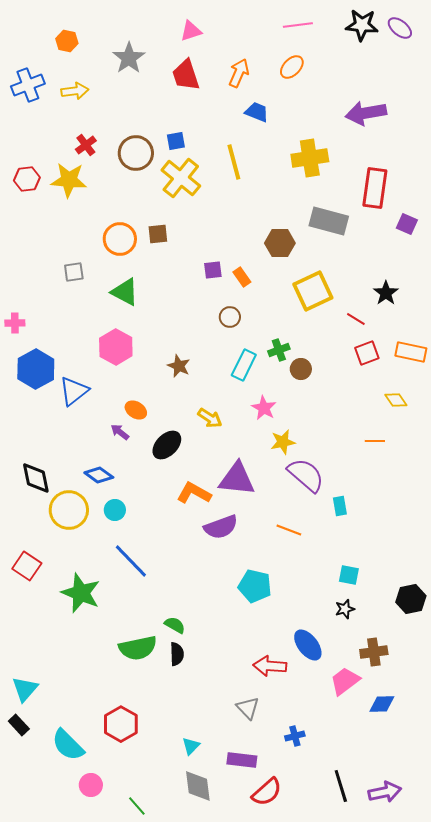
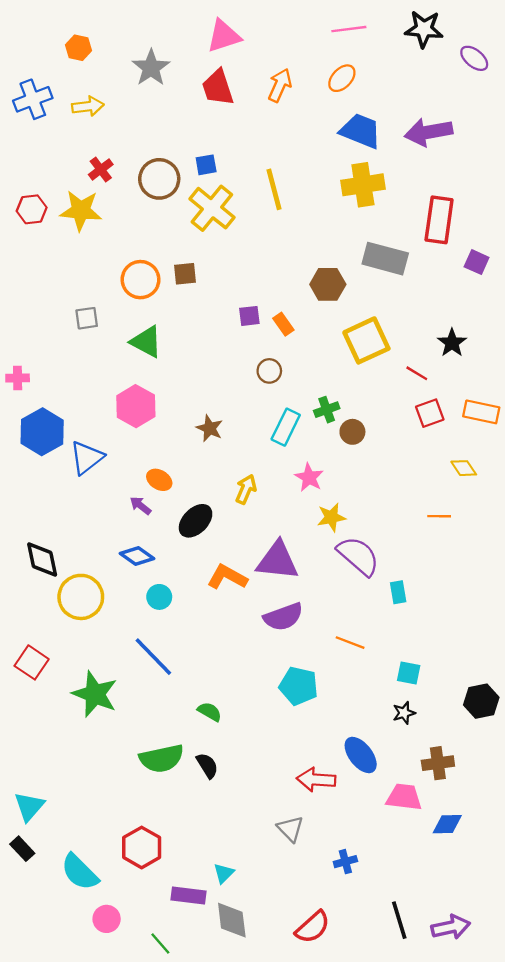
purple ellipse: (400, 28) -> (474, 58), moved
pink triangle: (191, 31) -> (224, 36), size x1.4
blue trapezoid: (257, 112) -> (361, 131), moved, size x1.5
yellow arrow: (210, 418) -> (246, 489), turned -100
blue diamond: (99, 475) -> (137, 556), moved
cyan circle: (115, 510) -> (159, 597), moved
purple semicircle: (221, 527) -> (283, 617), moved
orange line: (289, 530) -> (350, 643), moved
green semicircle: (175, 625) -> (210, 712), moved
black semicircle: (177, 654) -> (207, 766), turned -30
pink trapezoid: (345, 681) -> (404, 797), turned 44
purple rectangle: (242, 760) -> (189, 895), moved

